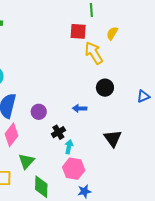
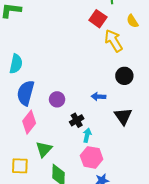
red square: (78, 31) -> (98, 19), turned 30
yellow semicircle: (112, 33) -> (132, 21), turned -64
black triangle: (113, 138) -> (123, 116), moved

